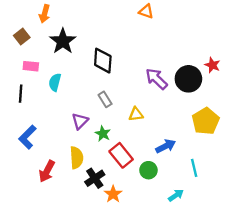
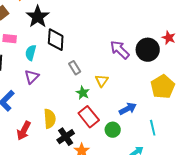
black diamond: (103, 61) -> (56, 40), moved
yellow triangle: (136, 114) -> (102, 81), turned -48
purple triangle: (80, 121) -> (32, 77), moved
green star: (103, 134) -> (83, 93), moved

